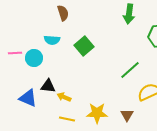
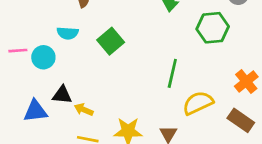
green line: (130, 70) -> (172, 73), turned -35
blue triangle: (28, 98) -> (35, 111), turned -30

